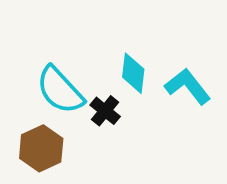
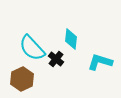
cyan L-shape: (188, 86) -> (100, 62), moved, turned -35

